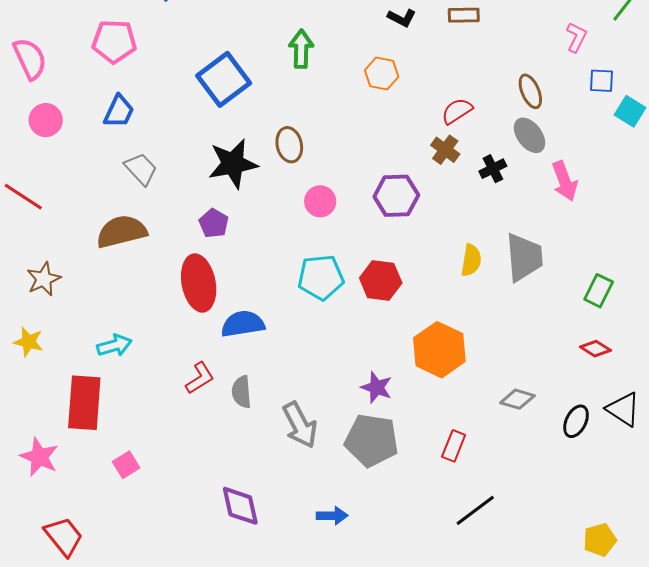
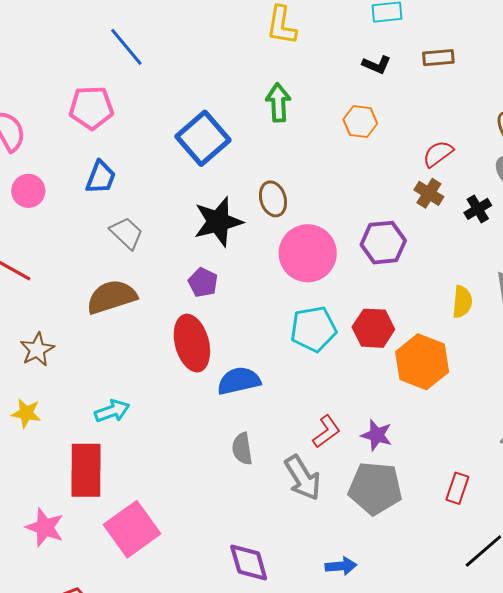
pink circle: (320, 201) -> (308, 253), size x1.8
orange hexagon: (439, 350) -> (422, 362), moved
red L-shape: (200, 378) -> (326, 432), moved
pink square: (126, 465) -> (132, 529), size x2.0

